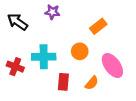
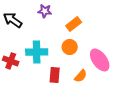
orange rectangle: (98, 26) -> (74, 24), moved

